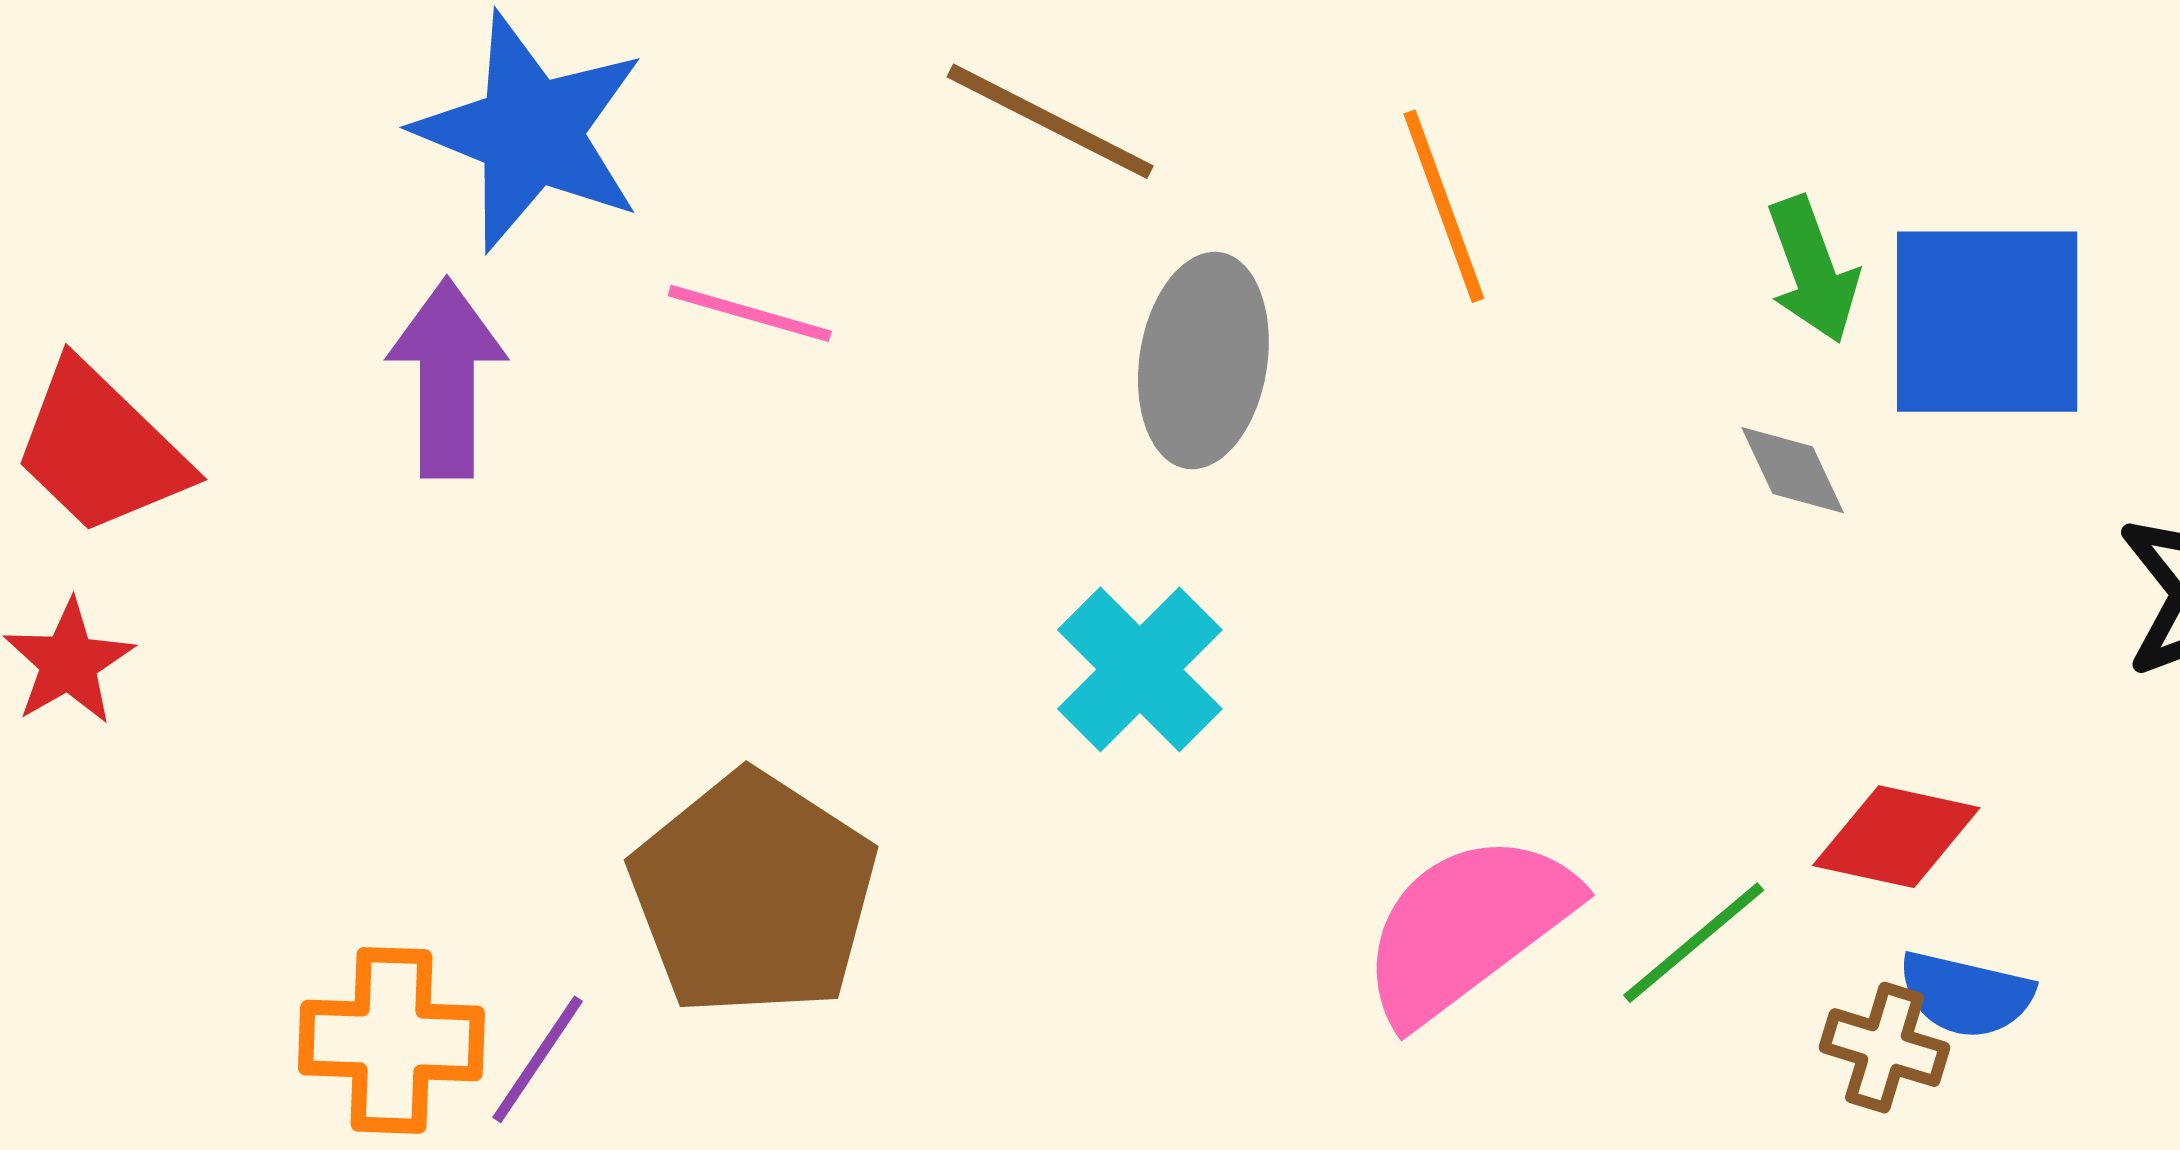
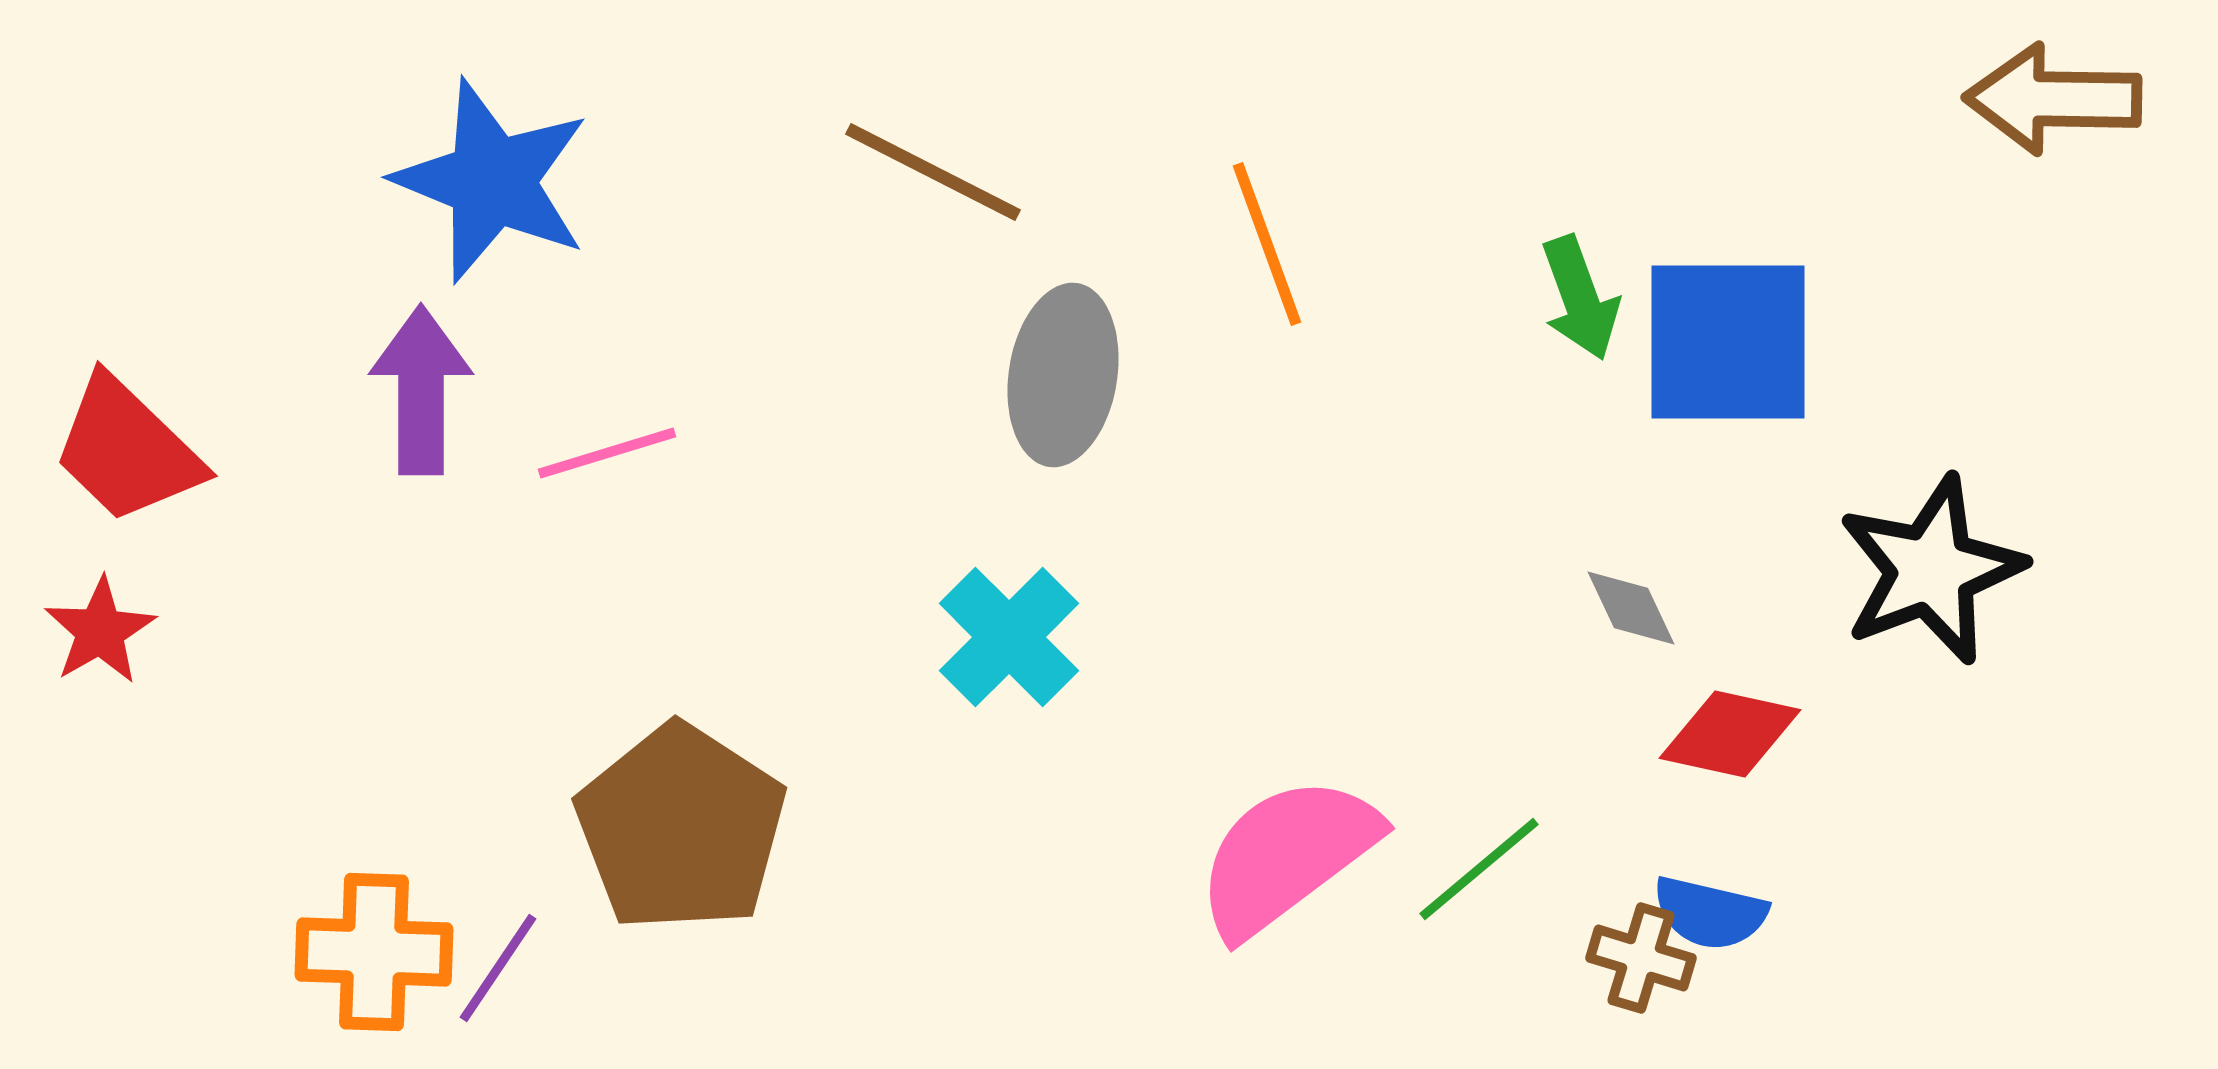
pink line: (750, 313) -> (607, 453), moved, turned -33
gray diamond: (1793, 470) -> (1631, 608), moved
red diamond: (1896, 837) -> (1730, 734), moved

